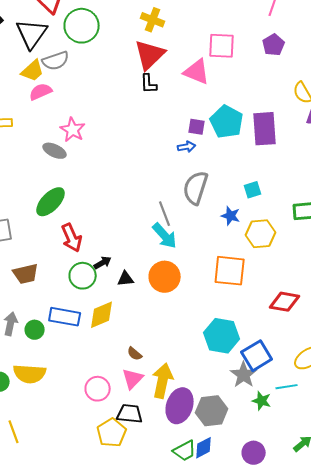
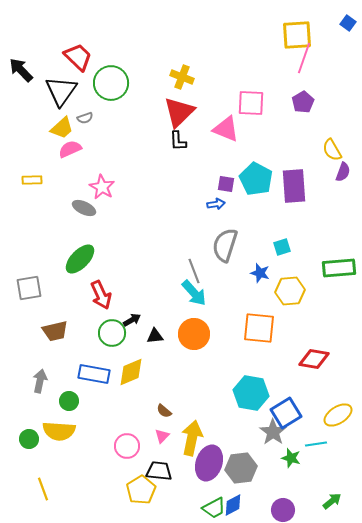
gray semicircle: (56, 61) -> (85, 118), size x0.6
green circle: (35, 330) -> (69, 401), moved
pink triangle: (133, 379) -> (162, 436), size x0.7

